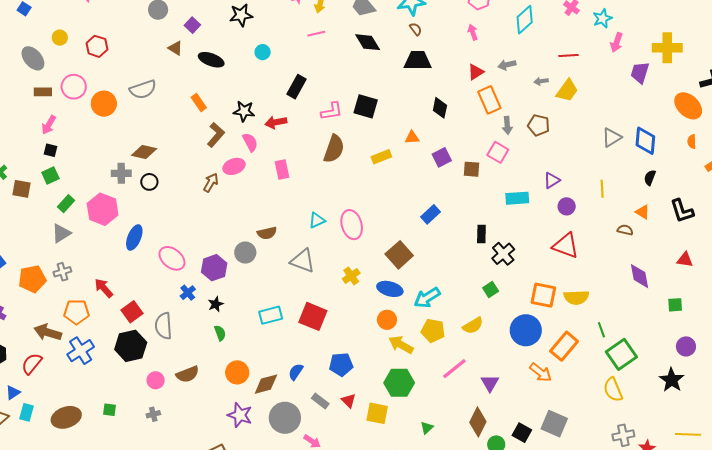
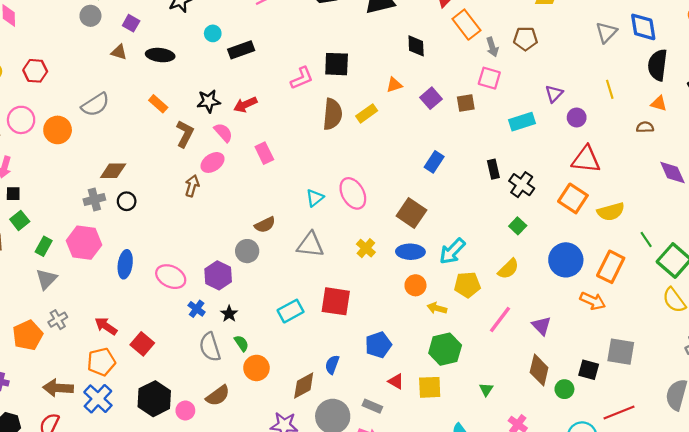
black rectangle: (296, 87) -> (241, 50), moved, turned 55
brown semicircle: (334, 149) -> (333, 114), moved
black semicircle: (650, 178) -> (658, 65), size x1.8
orange square: (543, 295) -> (573, 198), moved, turned 36
orange pentagon: (77, 312) -> (101, 362), moved
gray semicircle: (163, 326) -> (210, 347), moved
yellow arrow: (401, 345) -> (437, 308), size x0.7
black hexagon: (131, 346) -> (154, 399), moved
orange circle: (237, 372) -> (256, 368), moved
gray rectangle: (320, 401) -> (372, 406), moved

